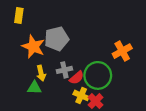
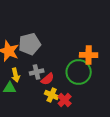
orange cross: (122, 51) -> (89, 55), turned 30
green circle: (98, 75) -> (79, 72), moved

